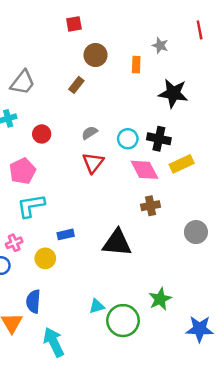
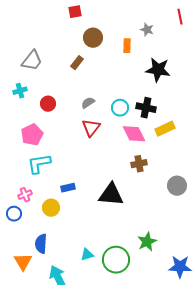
cyan triangle: (97, 306) -> (87, 255), moved

